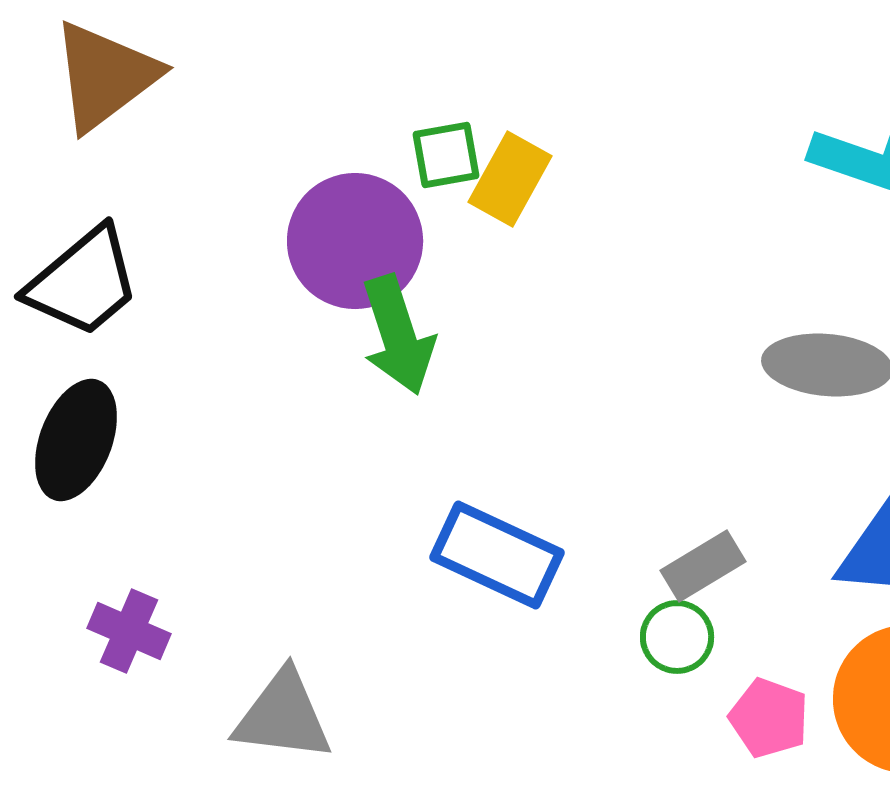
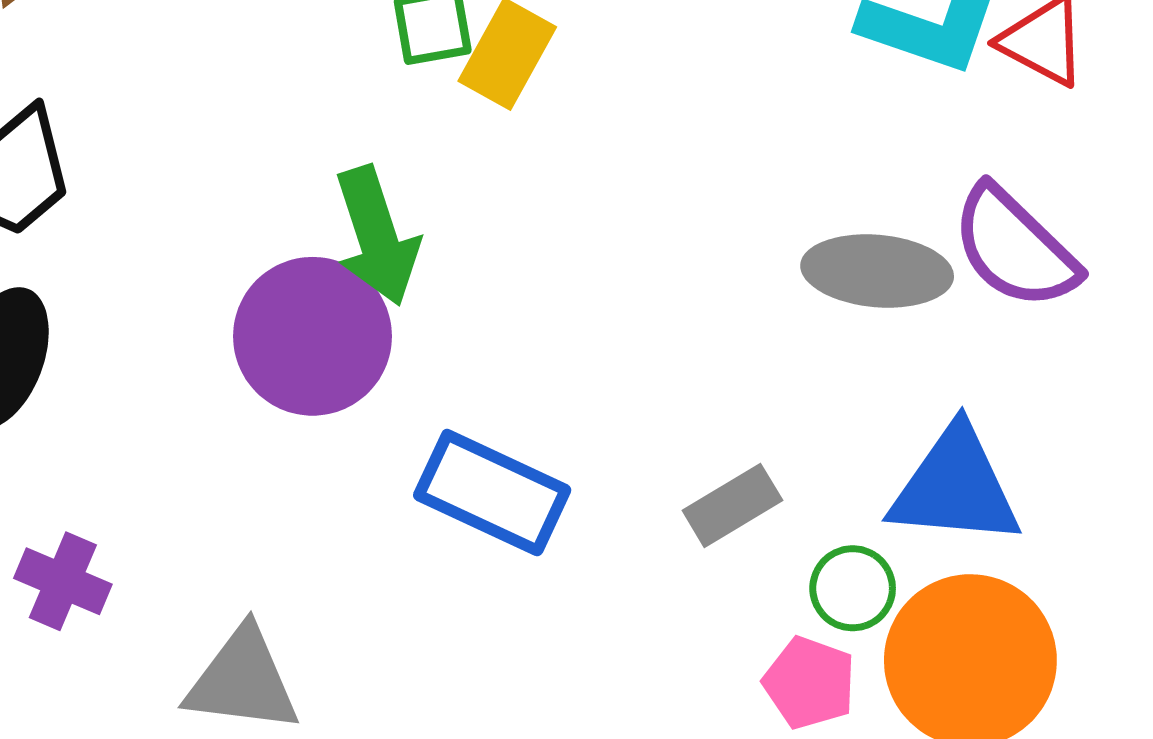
purple circle: (355, 241) -> (313, 336), moved
green circle: (677, 637) -> (853, 588), moved

